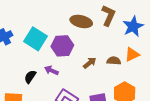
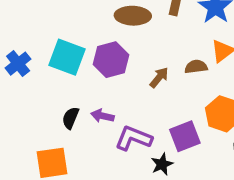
purple arrow: (51, 70) -> (102, 116), moved

